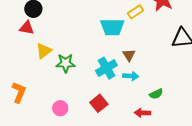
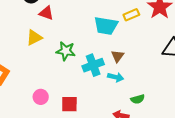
red triangle: (27, 28) -> (46, 13), moved
green star: (66, 63) -> (66, 51), moved
red square: (99, 103) -> (69, 104), moved, turned 30

